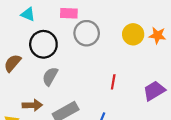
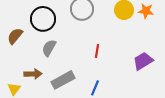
red line: (113, 82) -> (97, 51), moved

